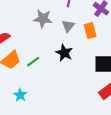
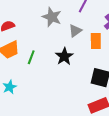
green line: (33, 62) -> (31, 57), turned -48

